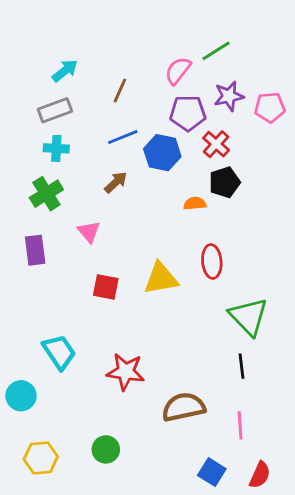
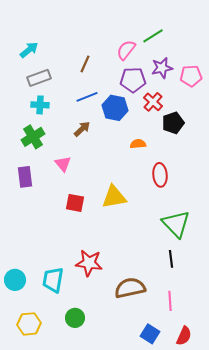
cyan arrow: (65, 71) -> (29, 50), moved
black pentagon: (225, 182) -> (173, 123), moved
red ellipse: (212, 261) -> (160, 175), moved
cyan trapezoid: (59, 352) -> (53, 280), moved, turned -136

